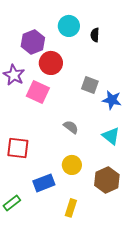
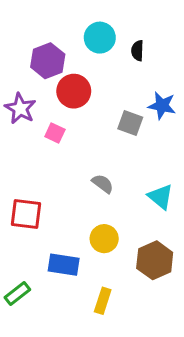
pink square: (38, 92) -> (55, 133), size x0.6
blue star: (112, 100) -> (162, 106), moved
blue rectangle: (44, 183) -> (64, 265), turned 30

